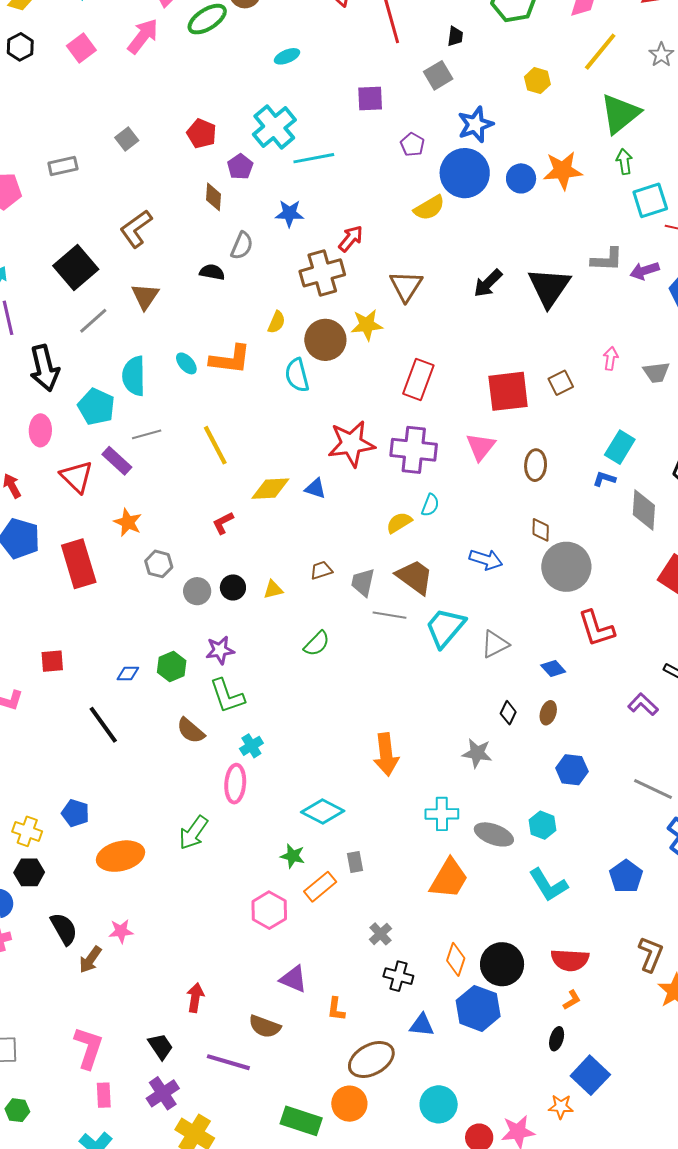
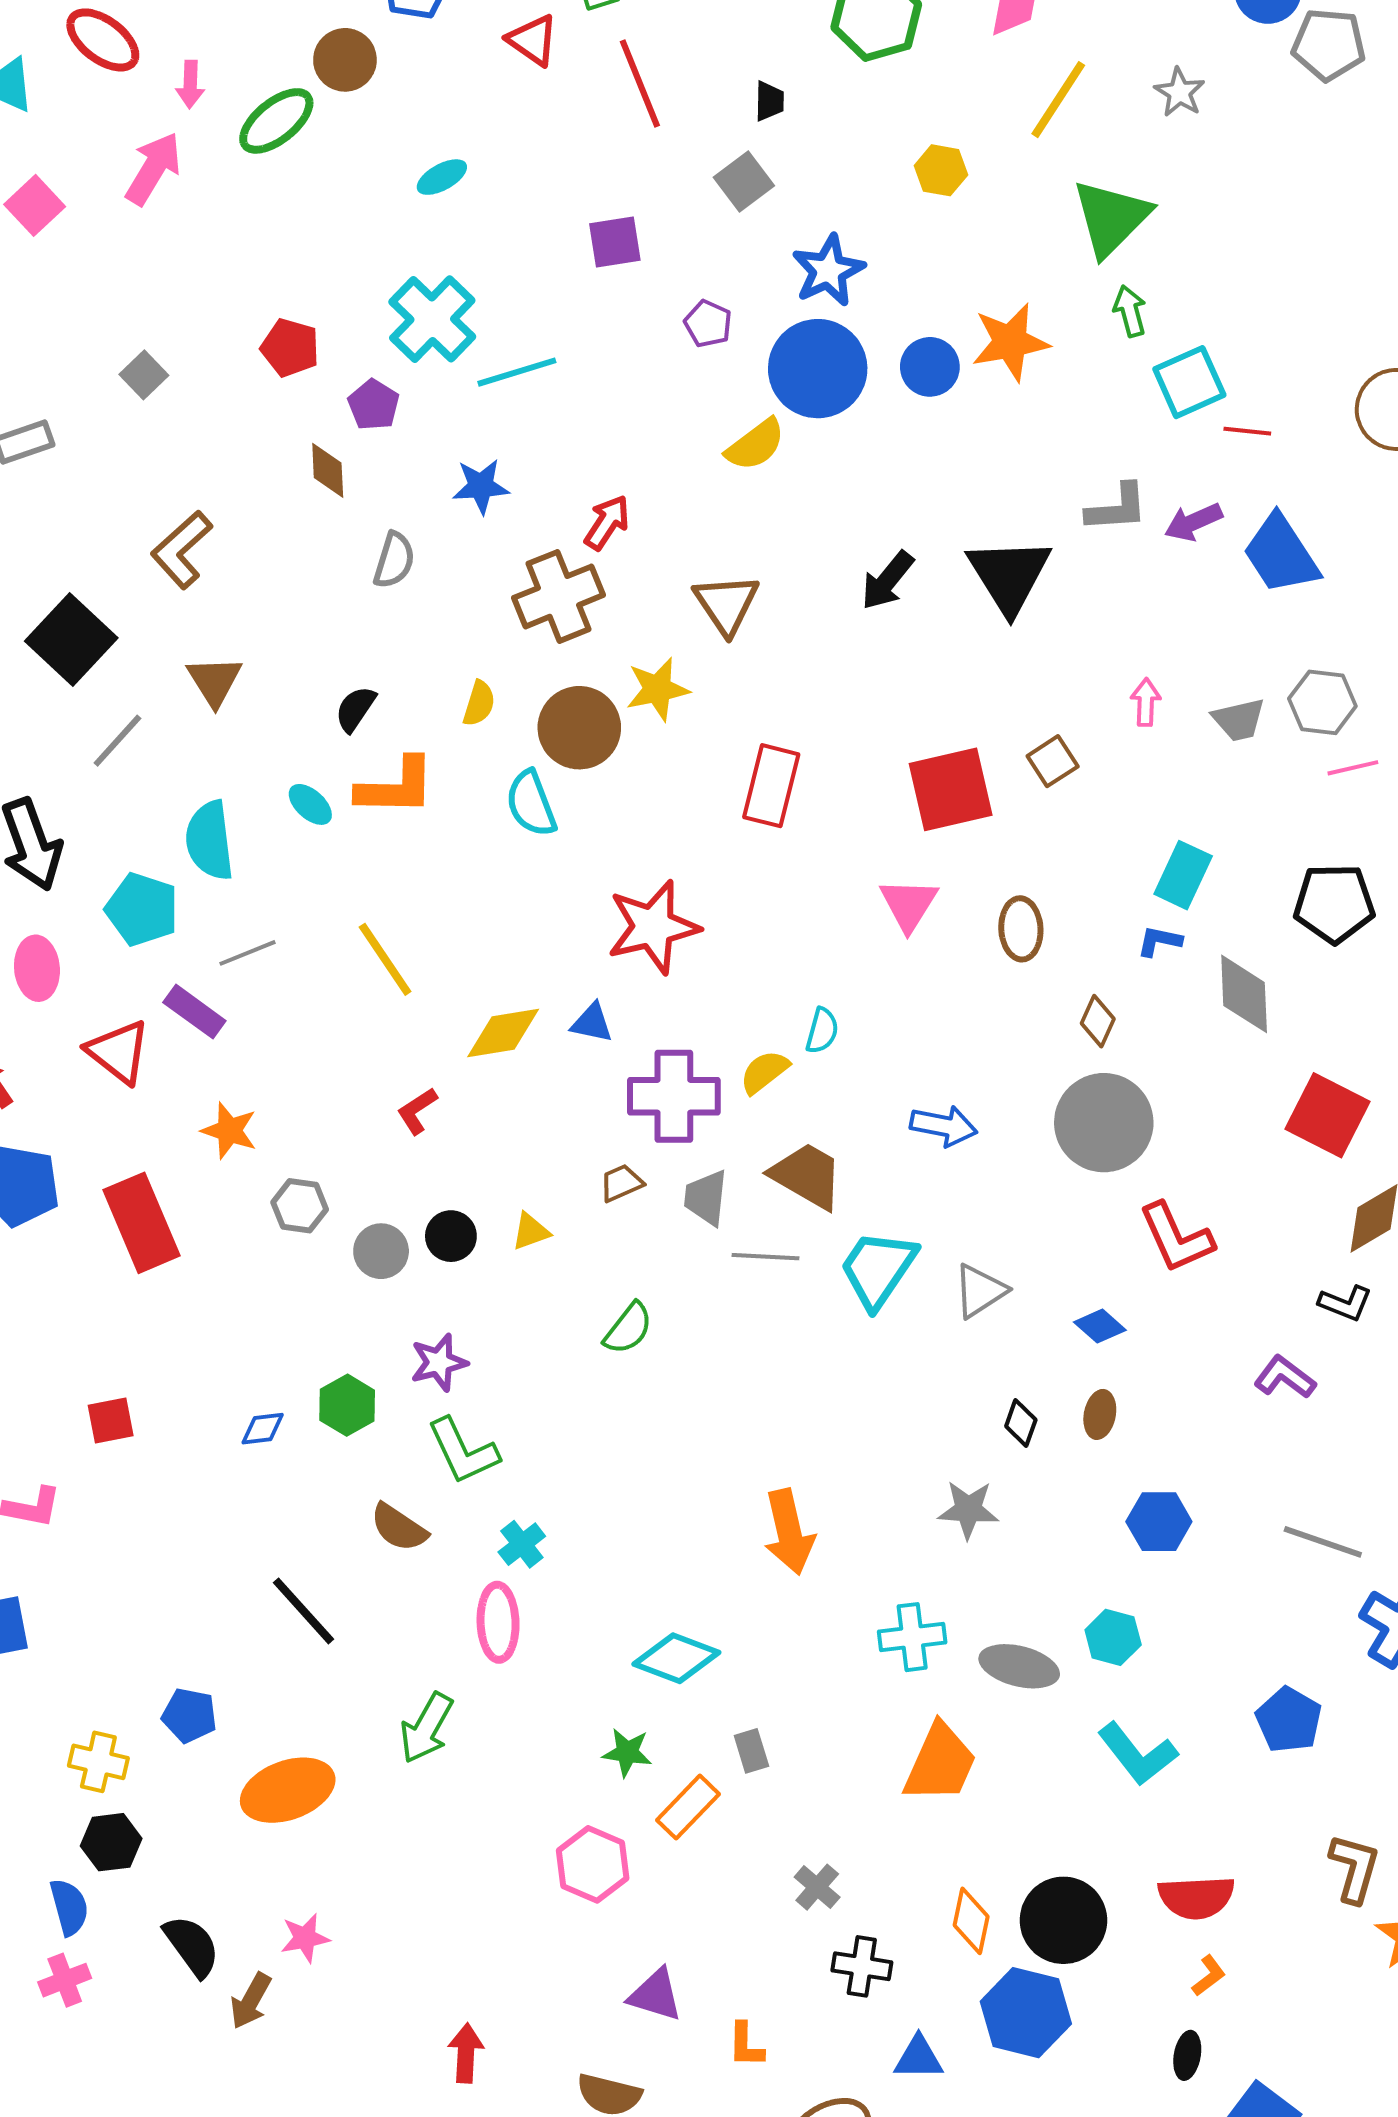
black semicircle: (212, 272) -> (355, 709), moved, turned -60
purple cross: (414, 450) -> (674, 1096), moved
brown diamond: (541, 530) -> (1098, 1021), moved, turned 30
black line: (103, 725) -> (303, 1611), moved

